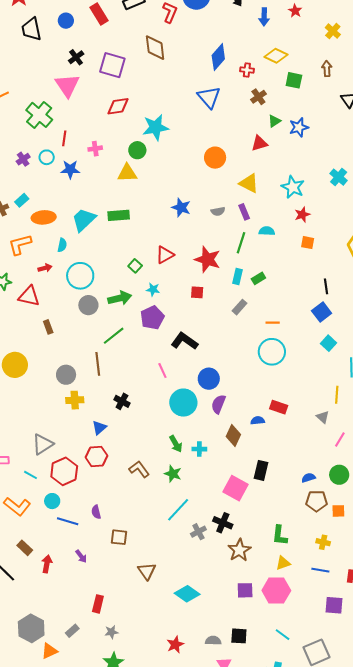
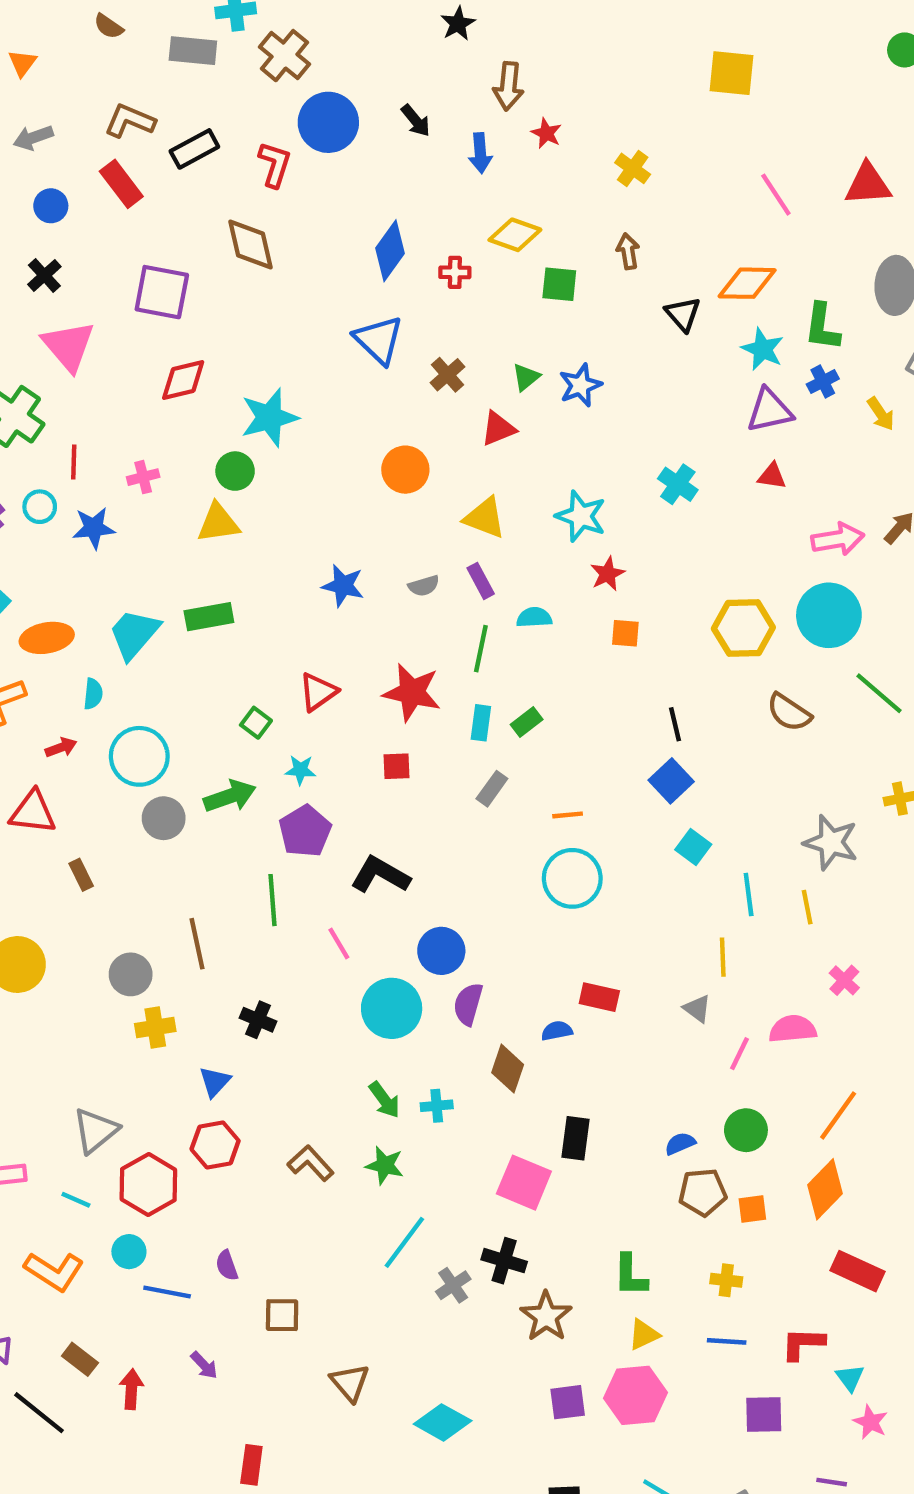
black cross: (76, 57) -> (44, 275), moved
brown cross: (258, 97) -> (447, 375), moved
green line: (114, 336) -> (273, 900), moved, turned -50

